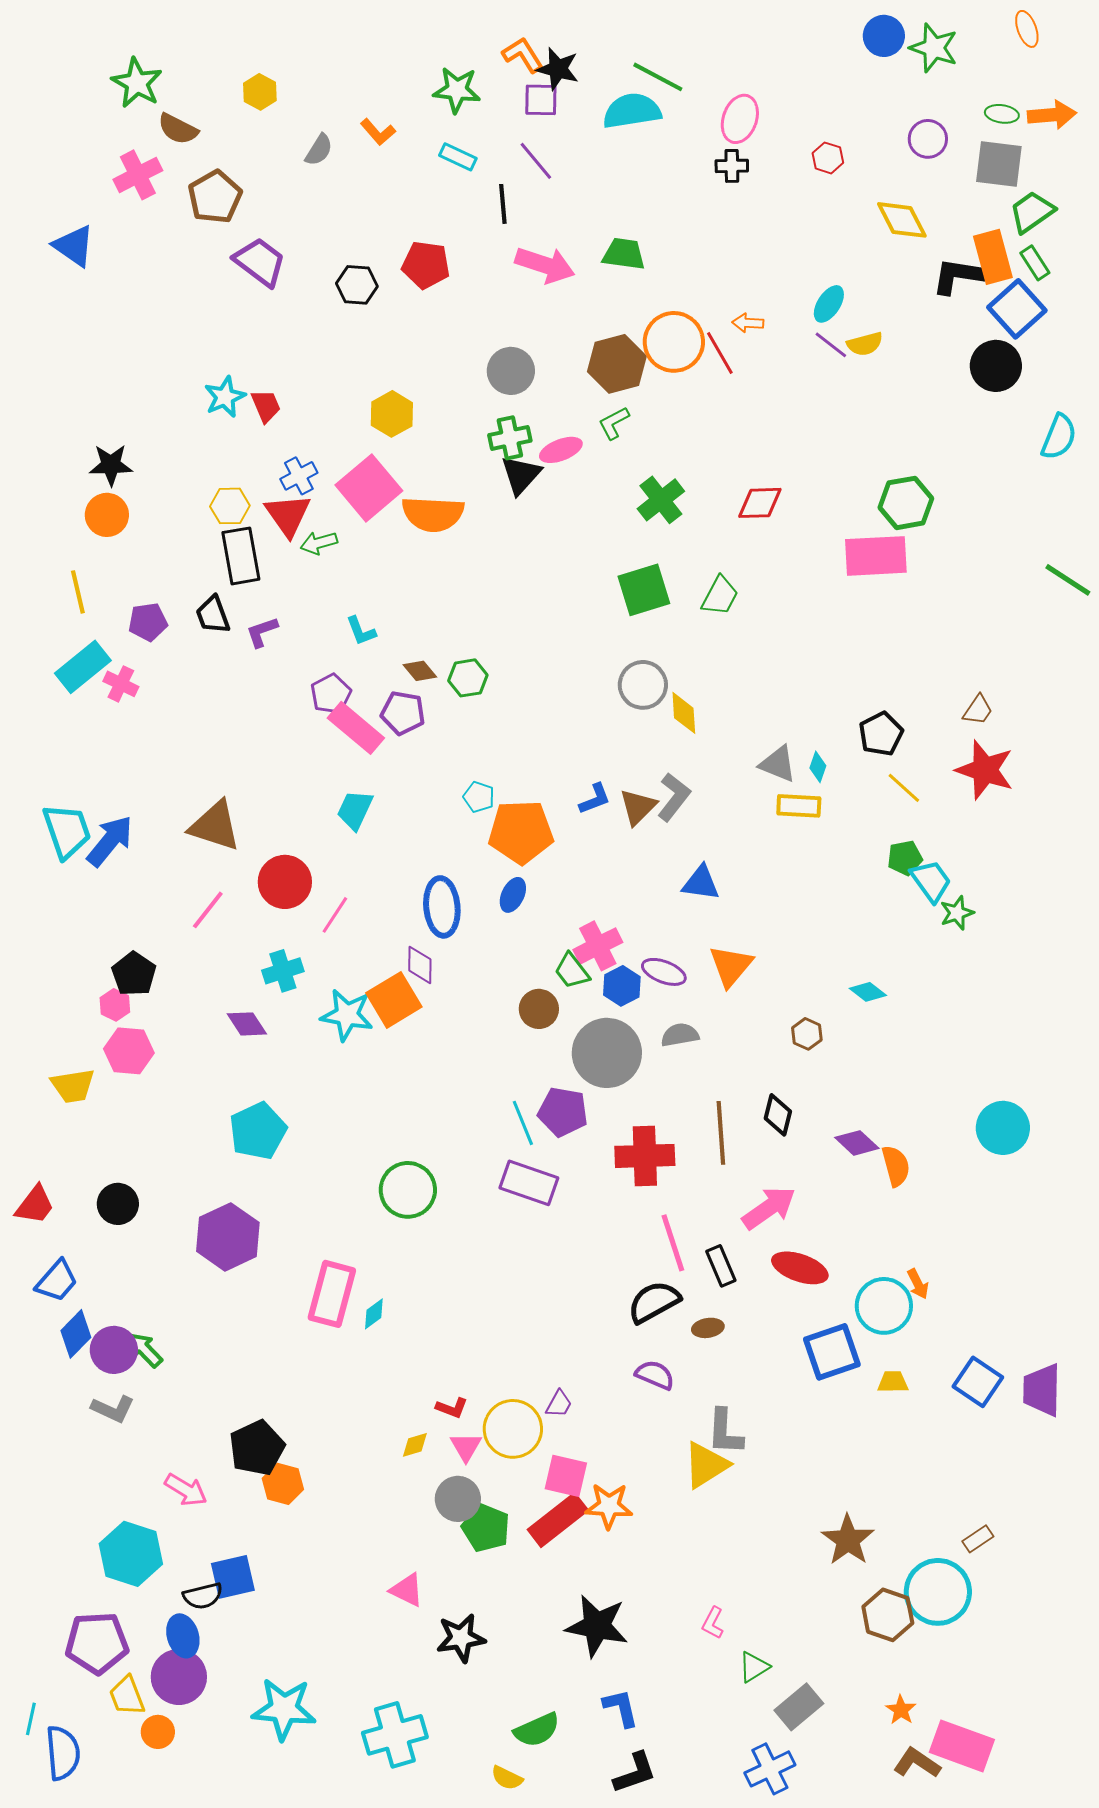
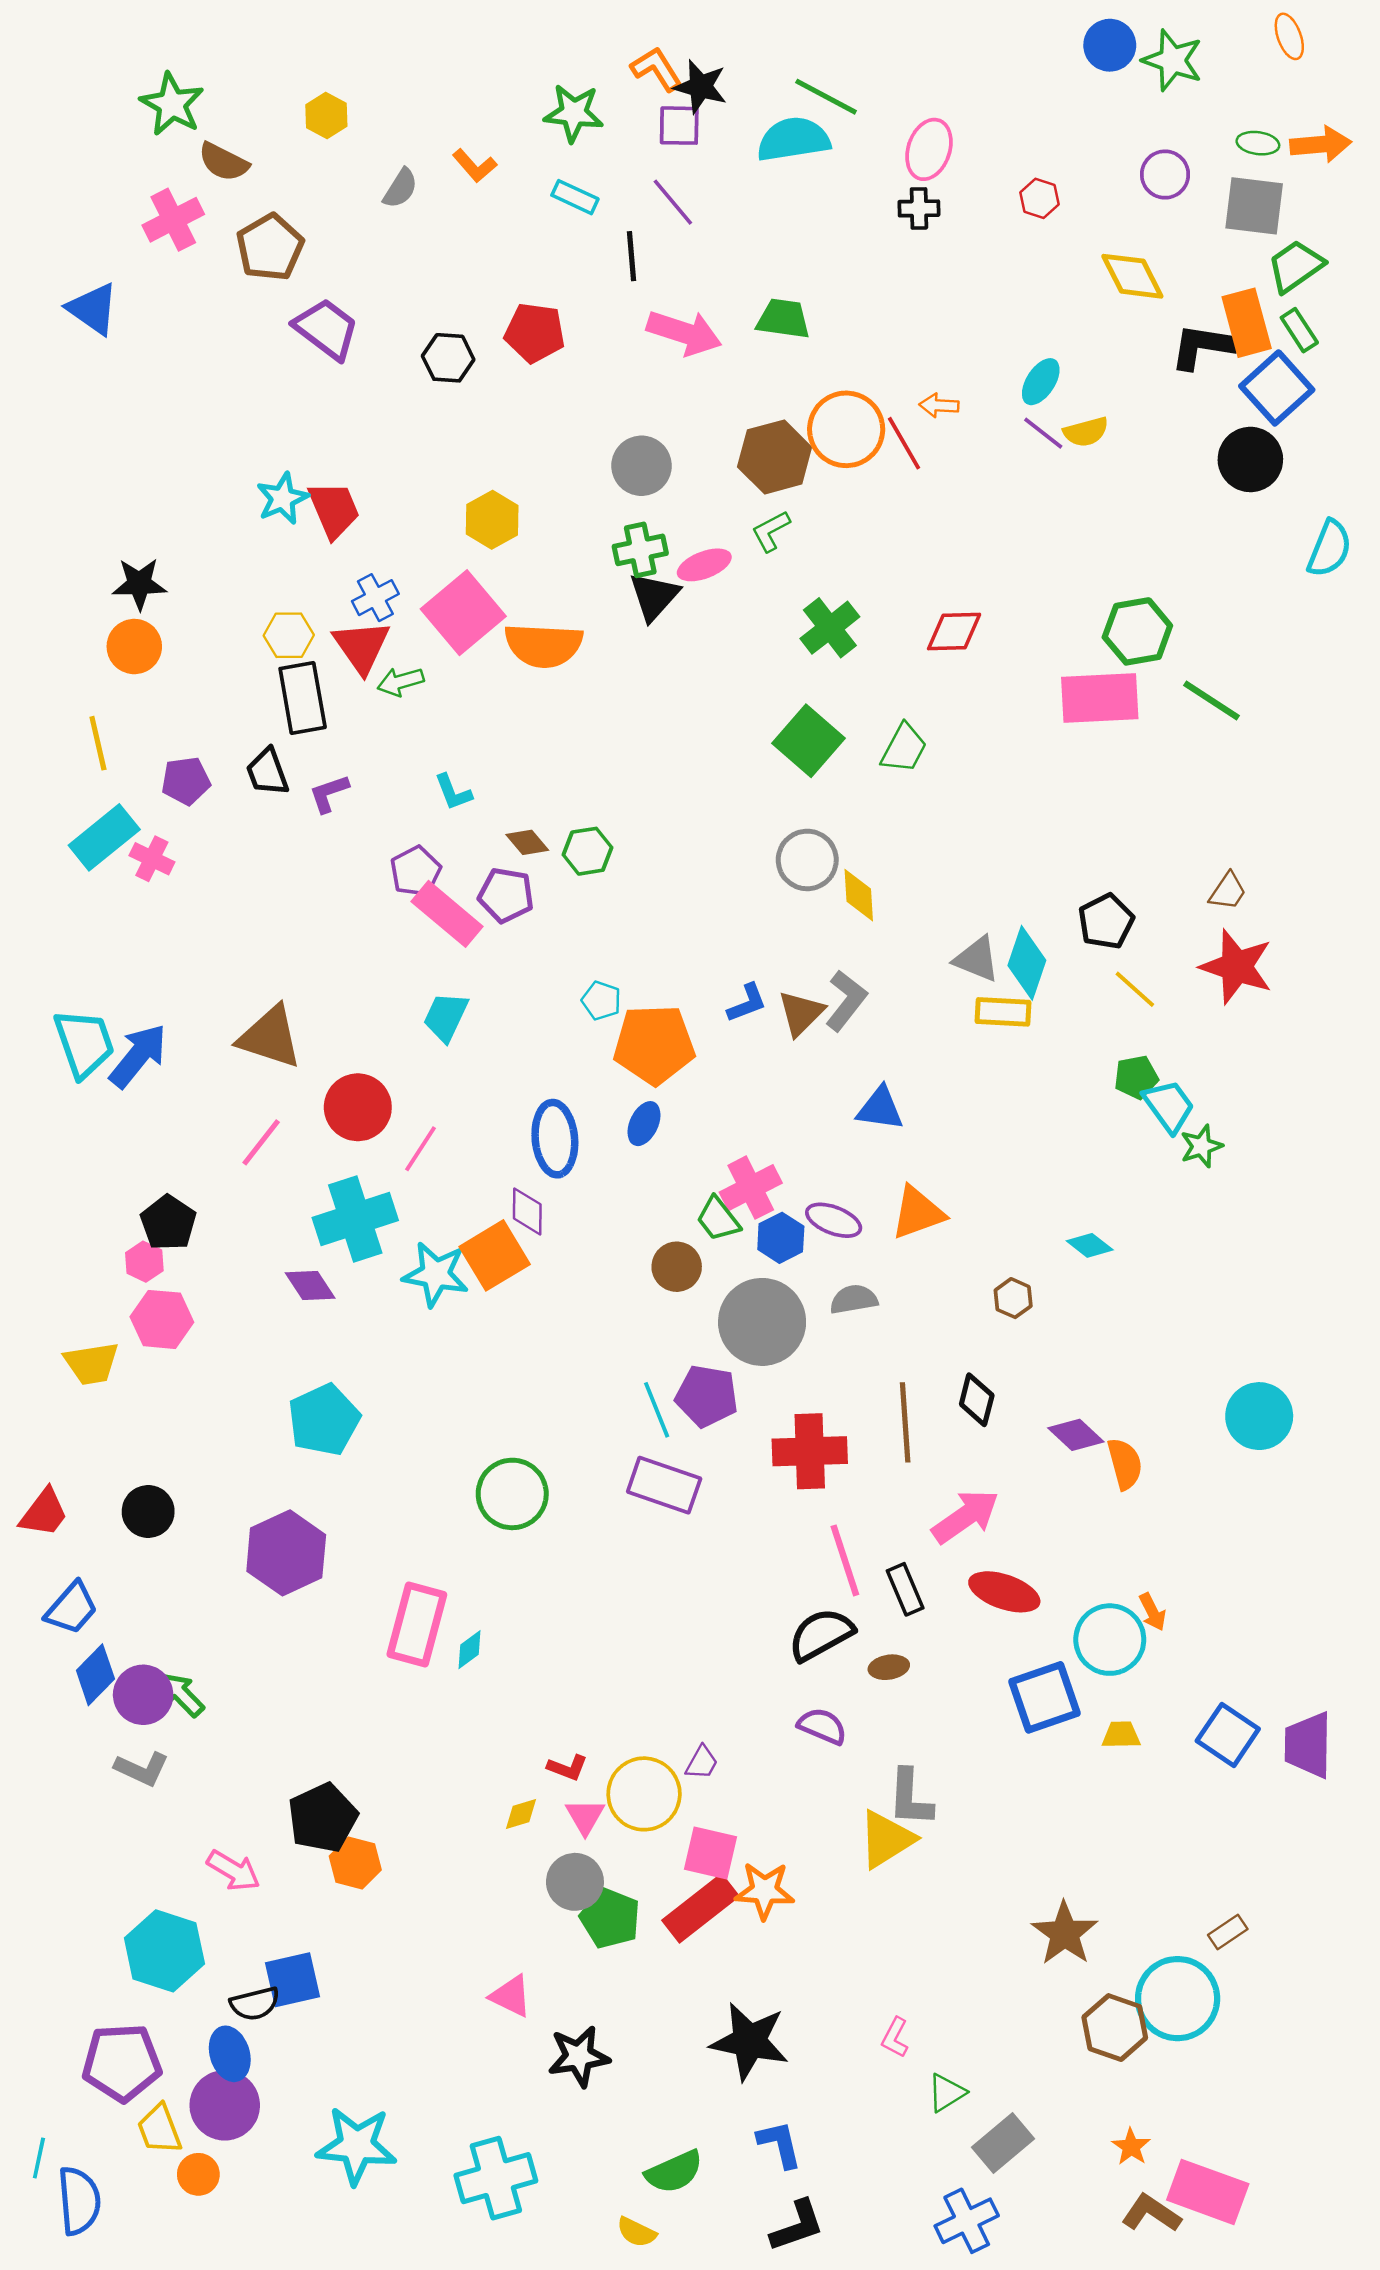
red trapezoid: (266, 406) -> (334, 510), size x1.4
green line: (1068, 580) -> (1211, 701), moved
green square: (644, 590) -> (808, 741), turned -32
cyan diamond: (818, 767) -> (1027, 963), size x1.8
orange triangle: (731, 966) -> (918, 1213), turned 30
cyan cross: (283, 971) -> (355, 1219), size x1.6

